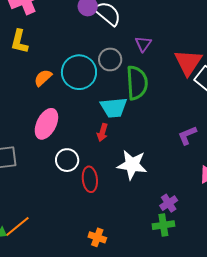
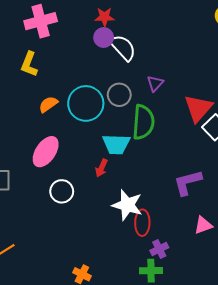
purple L-shape: (187, 135) -> (188, 182), size x1.4
red ellipse: (90, 179) -> (142, 223), moved

